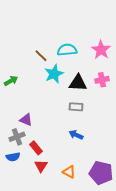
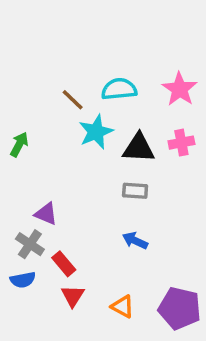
green arrow: (11, 81) -> (19, 144), turned -32
gray cross: (17, 137) -> (30, 244), turned -35

